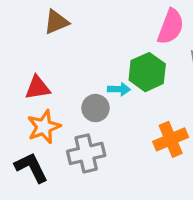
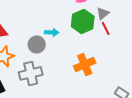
green hexagon: (147, 72) -> (83, 21), moved

